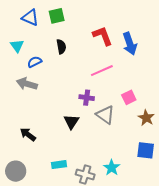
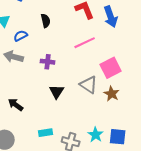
pink square: (129, 97) -> (111, 68), size x1.5
purple cross: (87, 98) -> (48, 62), moved
brown star: (146, 118) -> (112, 94), moved
blue square: (146, 150) -> (118, 137), moved

